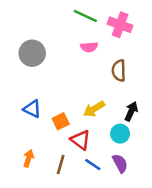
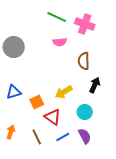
blue triangle: (32, 109) -> (14, 92), turned -42
black arrow: (131, 111) -> (95, 85), moved
brown line: (61, 165) -> (37, 137), turned -42
blue line: (93, 165) -> (63, 137), turned -64

